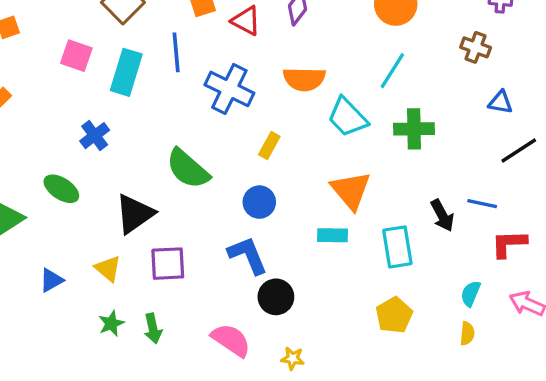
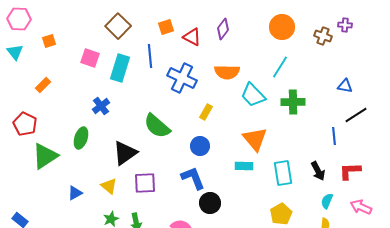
brown cross: (476, 47) -> (323, 36), moved
green ellipse: (61, 189) -> (81, 138), turned 75
blue line: (482, 204) -> (334, 136), moved, turned 72
black arrow: (442, 215) -> (318, 171), moved

